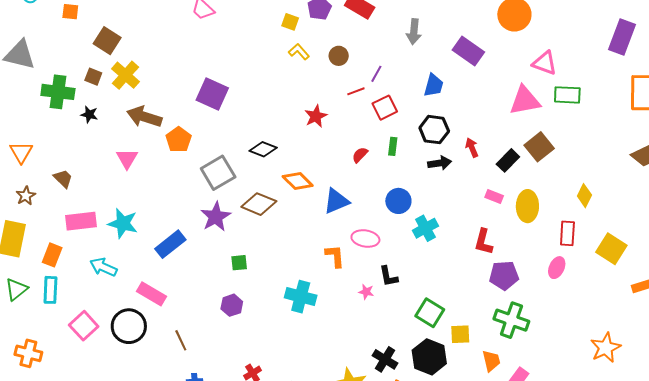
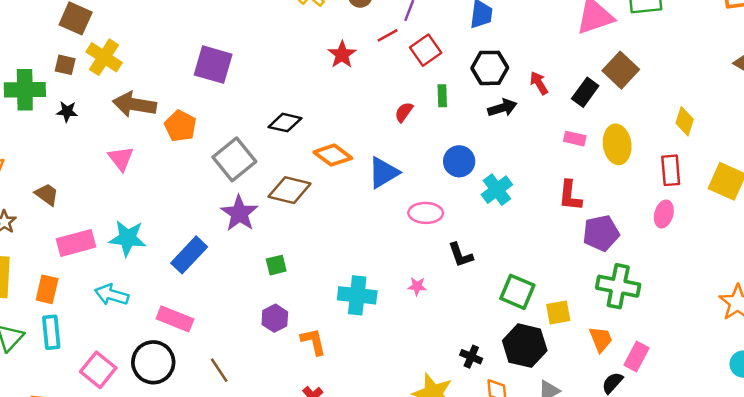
red star: (316, 116) -> (342, 55), moved
orange L-shape: (335, 256) -> (313, 342), moved
pink star: (366, 292) -> (417, 286), moved
black cross: (385, 359) -> (471, 357), size x0.7

